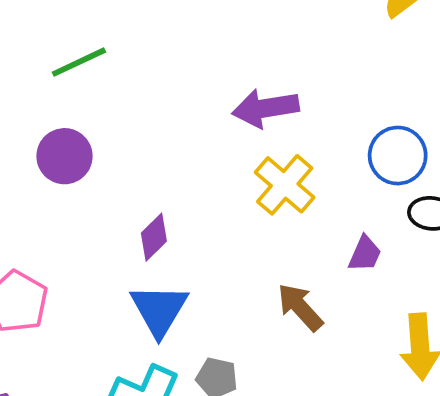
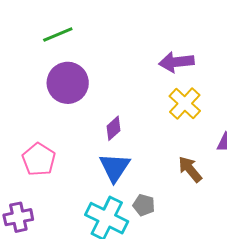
green line: (79, 62) -> (58, 34), moved
purple circle: (64, 156) -> (68, 83), size x1.4

